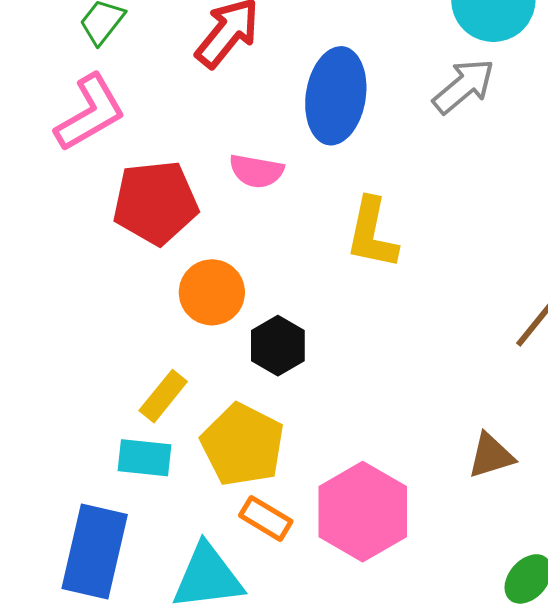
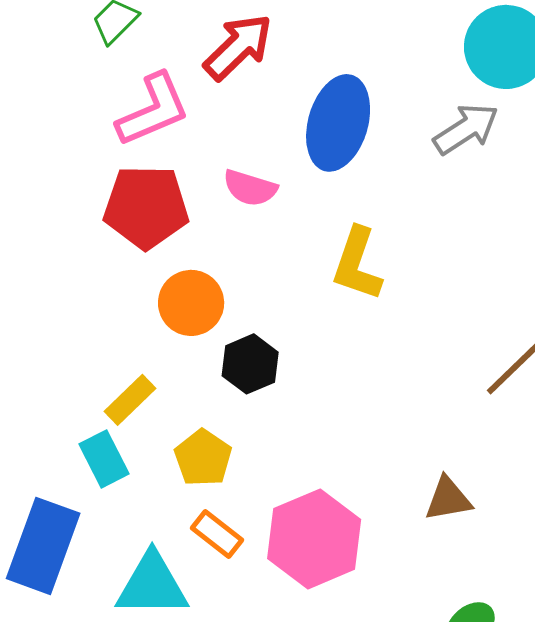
pink L-shape: (90, 113) -> (153, 110), moved
yellow pentagon: (243, 445) -> (203, 458), size x0.7
cyan rectangle: (145, 458) -> (104, 459), turned 50

